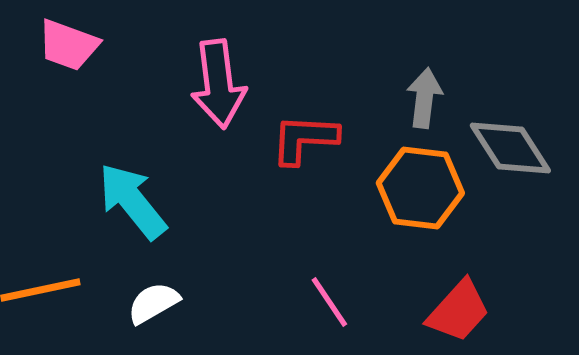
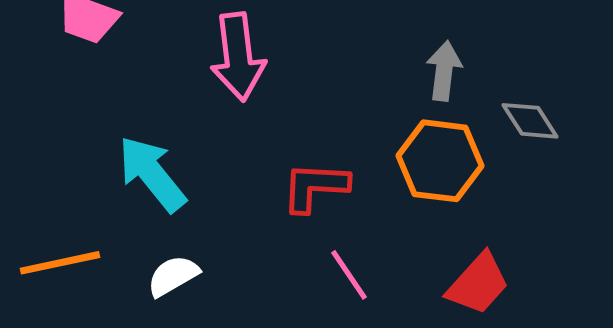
red L-shape: (304, 139) -> (315, 187), moved
gray diamond: (510, 148) -> (530, 121), size x0.7

